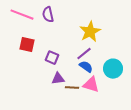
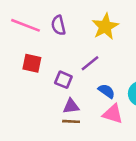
yellow star: (90, 32) -> (105, 27), moved
purple line: (84, 54) -> (90, 63), moved
brown line: (72, 88) -> (71, 121), moved

